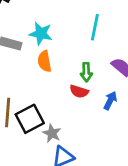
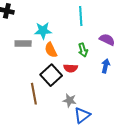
red semicircle: (79, 91) -> (71, 68), moved
black square: (30, 119) -> (51, 75), moved

